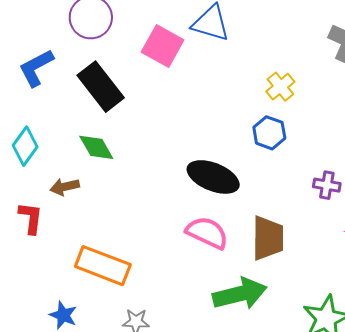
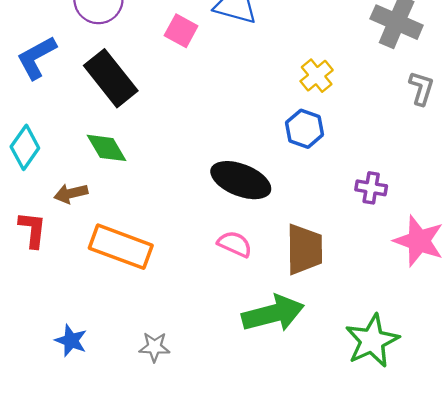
pink square: (163, 46) -> (181, 31), size x0.7
pink semicircle: (207, 233) -> (235, 244), size x0.7
orange rectangle: (103, 266) -> (121, 247), moved

